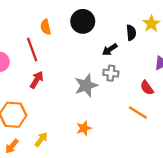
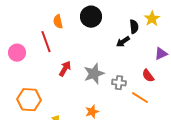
black arrow: (110, 49) -> (123, 42), moved
gray cross: (111, 73) -> (119, 83), moved
red arrow: (37, 80) -> (65, 69), moved

